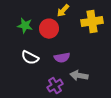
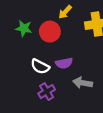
white semicircle: (30, 58) -> (40, 66), moved
purple cross: (55, 86) -> (47, 92), moved

